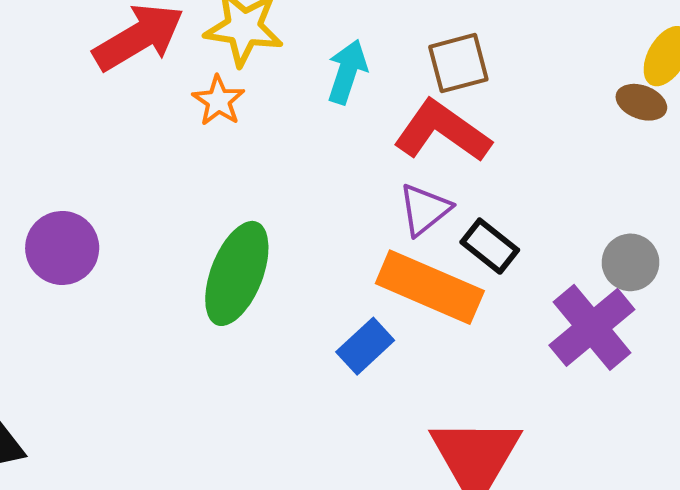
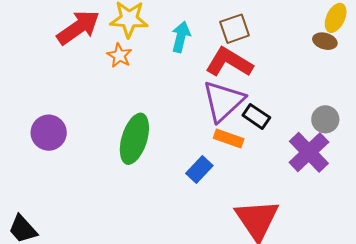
purple triangle: (425, 210) -> (223, 101), size x1.6
orange rectangle: (430, 287) -> (229, 138), size x0.6

